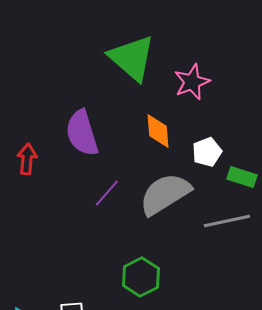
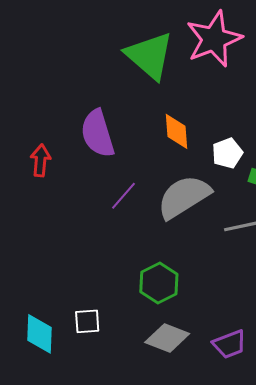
pink star: (192, 82) -> (214, 39), moved, size x1.5

